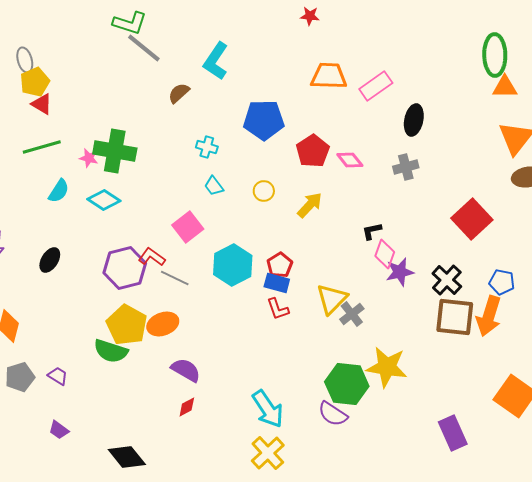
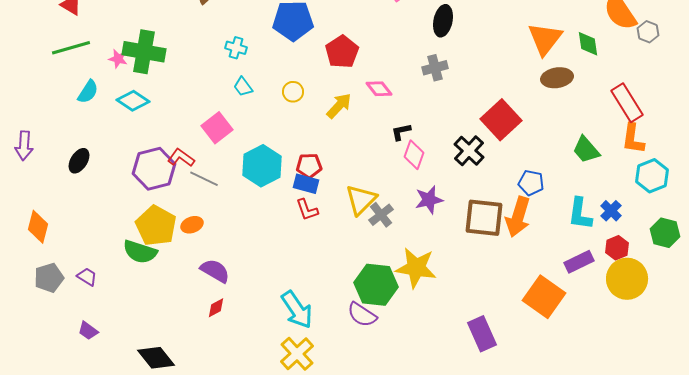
pink diamond: (350, 160) -> (379, 89), moved
red pentagon: (280, 265) -> (309, 166), turned 30
purple star: (400, 272) -> (429, 200), moved
black cross: (447, 280) -> (469, 151), moved
orange ellipse: (163, 324) -> (192, 225), size x0.7

